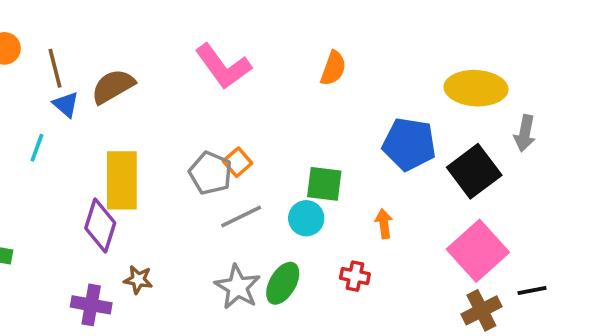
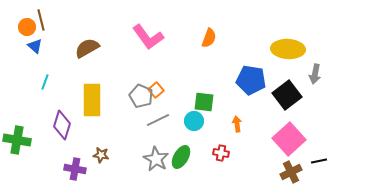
brown line: (55, 68) -> (41, 20), moved
blue triangle: (66, 104) -> (35, 46), moved
purple diamond: (100, 225) -> (62, 125), moved

